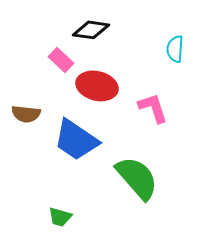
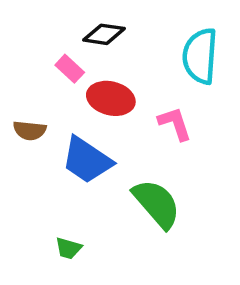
cyan semicircle: (175, 49) -> (200, 56), size x1.8

